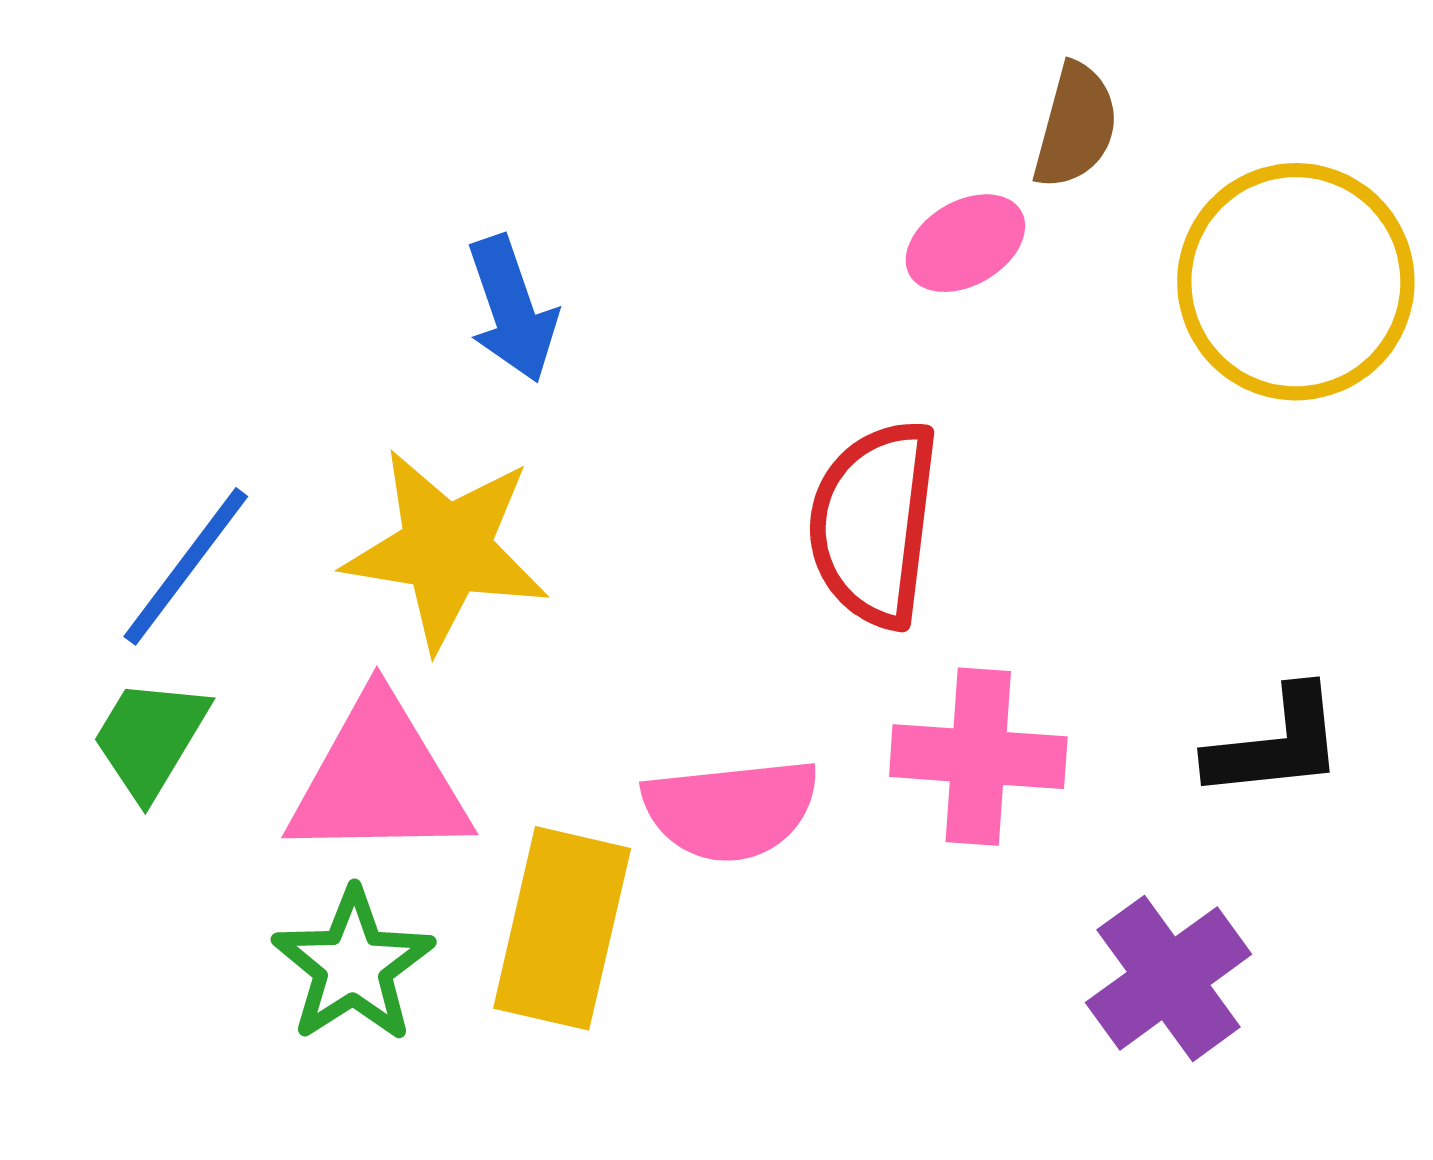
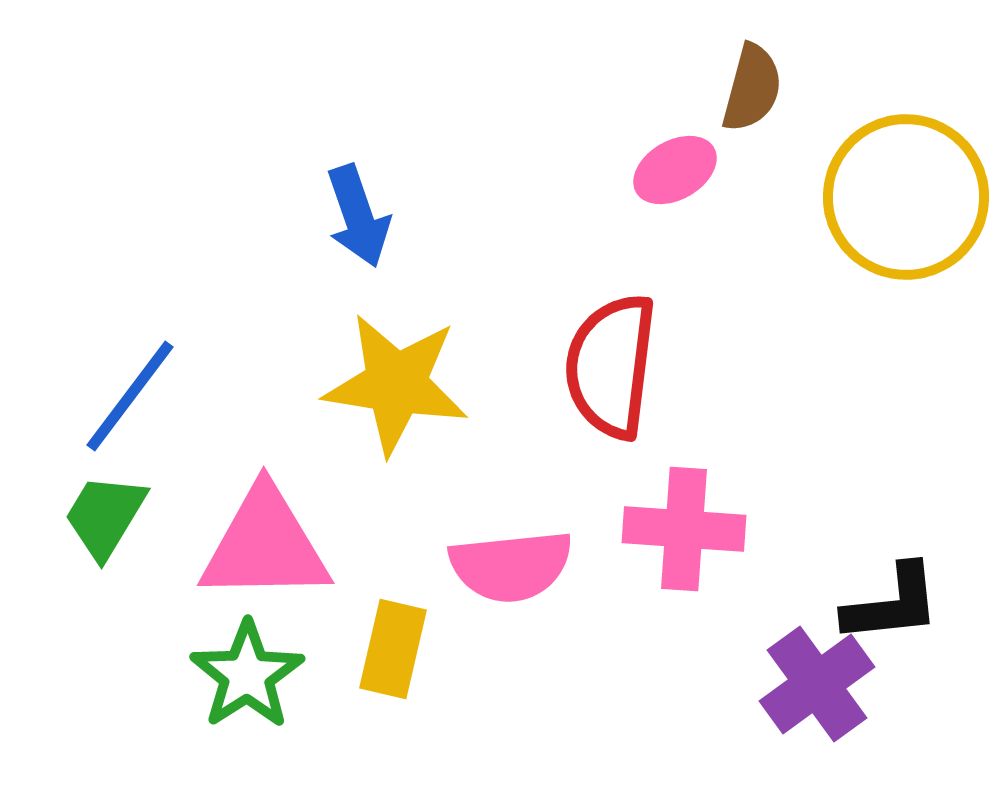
yellow star: (446, 549) -> (396, 384), moved
black L-shape: (1276, 744) -> (892, 604), moved
yellow rectangle: (562, 928) -> (393, 649), size x0.7

